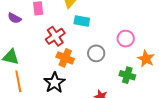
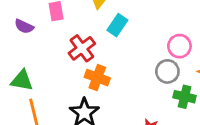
cyan rectangle: (82, 21) -> (117, 25), turned -63
gray circle: (96, 53) -> (167, 71), moved

